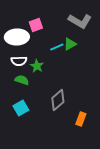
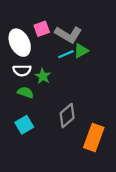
gray L-shape: (80, 21) -> (68, 35), moved
white ellipse: (17, 37) -> (20, 43), turned 65
orange rectangle: (81, 119) -> (94, 137), size x1.6

